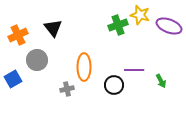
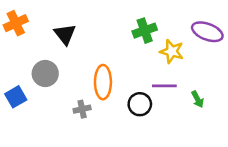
yellow star: (140, 15) -> (172, 51), moved
orange cross: (18, 35) -> (16, 23), moved

